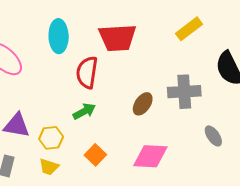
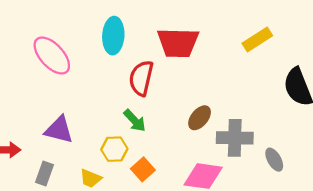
gray cross: (184, 92) -> (235, 138), moved
green arrow: (84, 111) -> (135, 121), turned 70
yellow hexagon: (51, 138) -> (114, 149), moved

